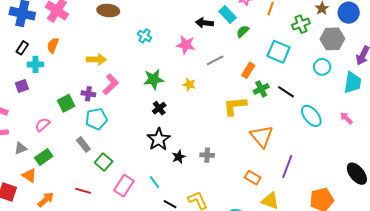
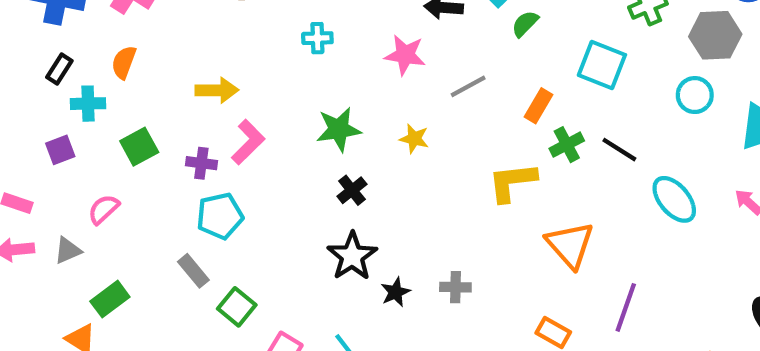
cyan cross: (145, 36) -> (317, 38), turned -32
green square: (66, 103) -> (139, 147), moved
pink semicircle: (42, 125) -> (104, 209), moved
gray triangle: (21, 148) -> (68, 250), moved

